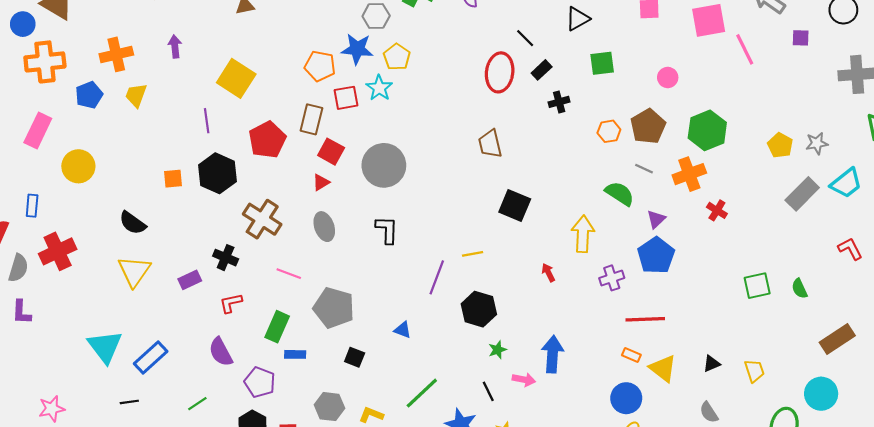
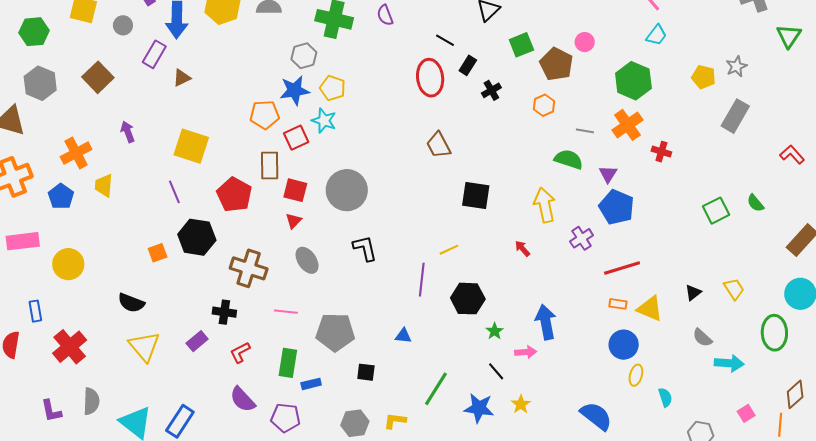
brown pentagon: (648, 126) -> (556, 64), moved
pink rectangle: (38, 131) -> (23, 241), turned 72
cyan trapezoid: (846, 183) -> (656, 35), moved, size x0.7
gray semicircle: (18, 268) -> (91, 401), moved

